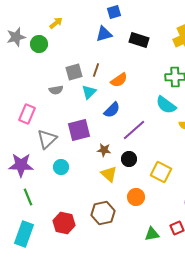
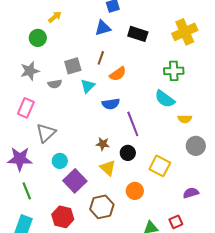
gray star: (16, 37) -> (30, 71), moved
brown line: (96, 70) -> (101, 58), moved
blue semicircle: (112, 110) -> (111, 104), turned 36
purple square: (79, 130) -> (75, 181), moved, turned -30
purple line: (134, 130) -> (133, 124), turned -70

